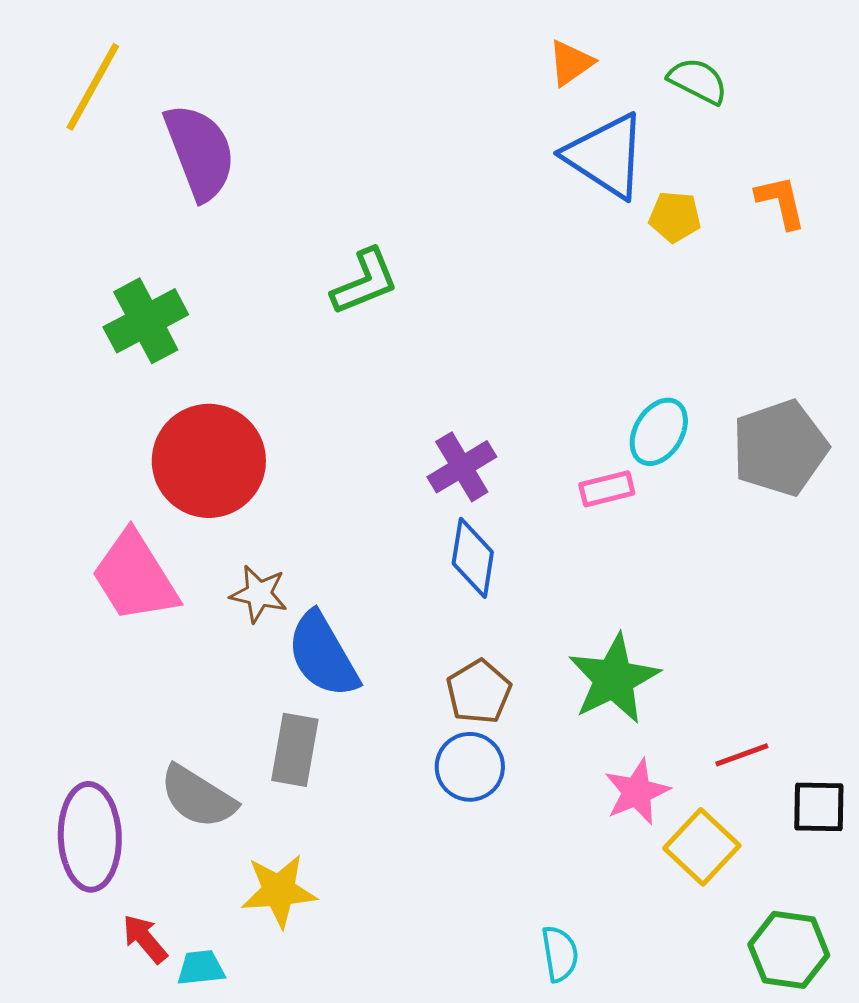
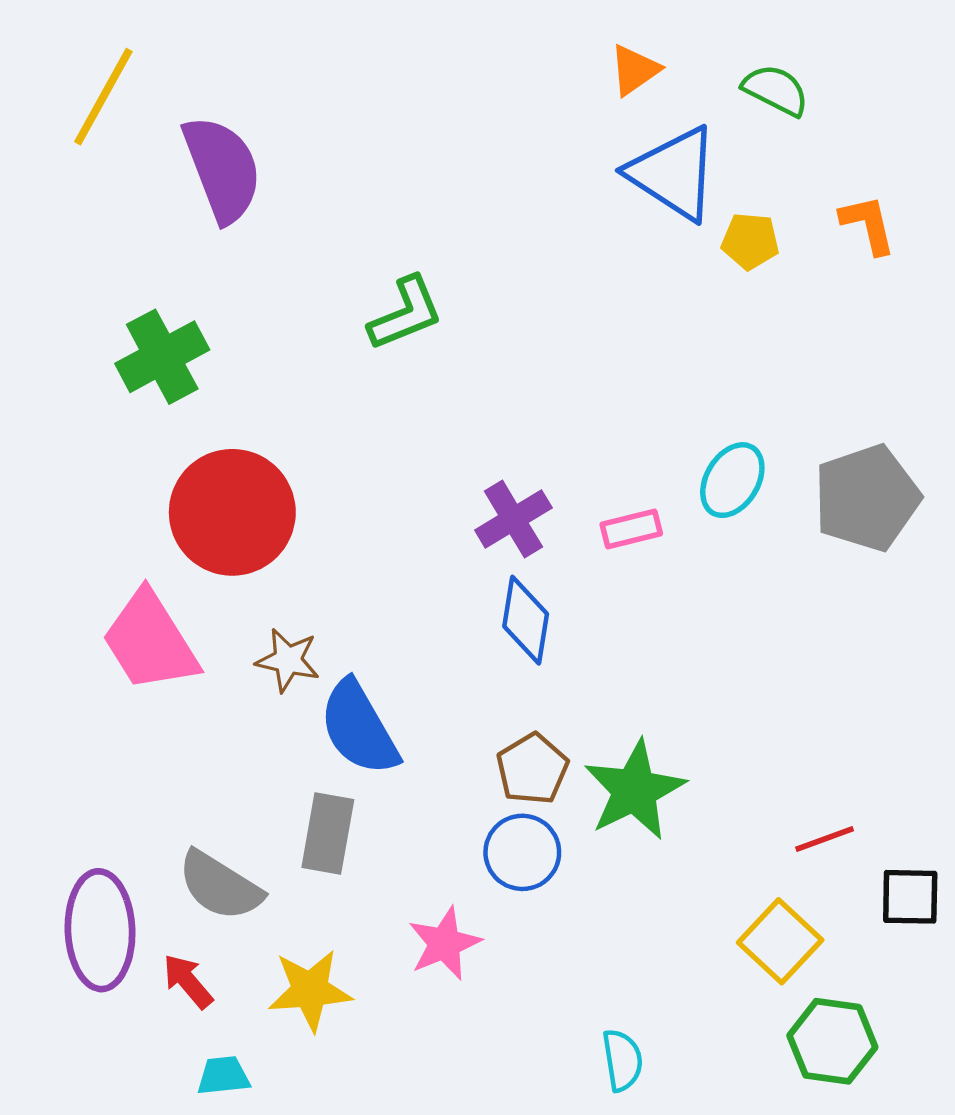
pink rectangle: (607, 489) -> (631, 529), moved
green star: (614, 679) -> (635, 790), moved
pink star: (637, 792) -> (445, 943), moved
red arrow: (145, 939) -> (188, 981), moved
green hexagon: (789, 950) -> (832, 1041), moved

